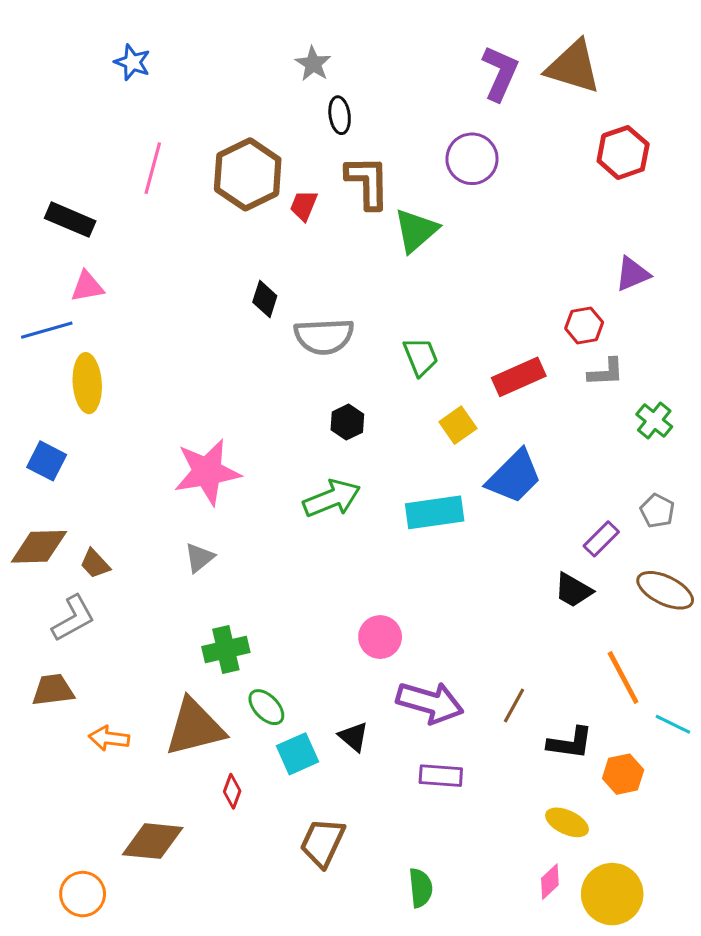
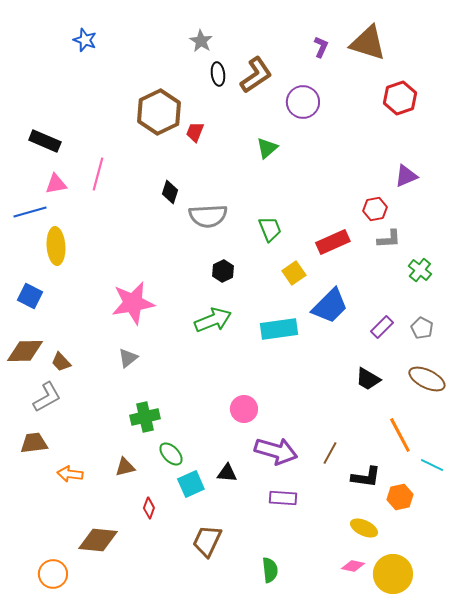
purple L-shape: (500, 73) -> (321, 47), size x0.6
pink line: (153, 168) -> (98, 174), moved
brown L-shape: (368, 182) -> (256, 75), moved, turned 57
green triangle: (416, 230) -> (267, 148), size x0.7
purple rectangle: (601, 539) -> (382, 327), moved
brown triangle: (195, 727) -> (125, 467), size x0.5
black triangle: (354, 737) -> (227, 473), turned -35
pink diamond: (550, 882) -> (353, 566), turned 55

